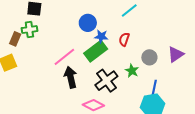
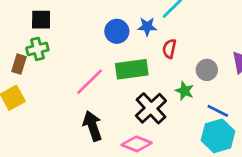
blue star: (101, 36) -> (147, 27), moved
green rectangle: (96, 51) -> (132, 69), turned 35
black arrow: (71, 77) -> (92, 126), moved
blue line: (154, 88) -> (218, 111), turned -70

